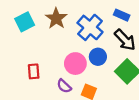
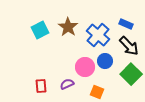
red rectangle: (34, 71) -> (41, 86), moved
purple semicircle: (64, 86) -> (67, 84), moved, turned 112

